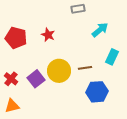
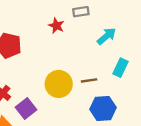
red star: (48, 35) -> (56, 26), moved
purple square: (36, 79) -> (26, 108), moved

